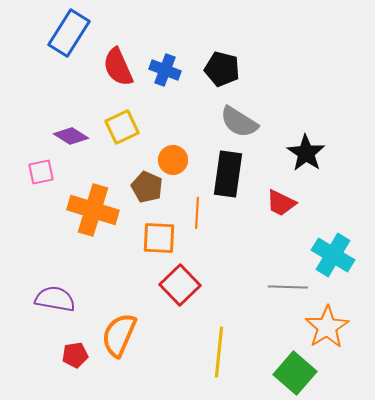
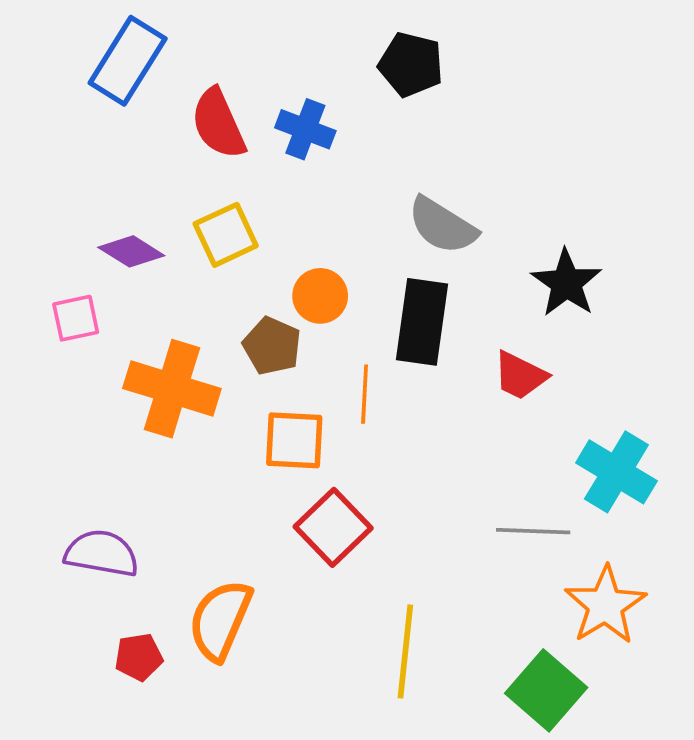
black pentagon: (222, 69) -> (411, 64), moved

